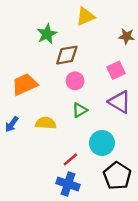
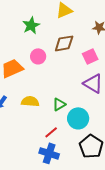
brown diamond: (67, 55) -> (64, 43), moved
pink circle: (75, 81) -> (38, 56), moved
green triangle: (80, 110) -> (59, 104), moved

